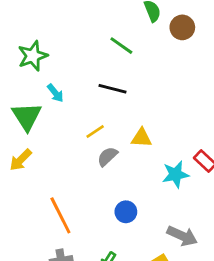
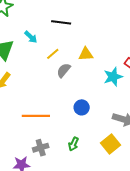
cyan arrow: (55, 93) -> (31, 37), moved
orange line: (60, 215) -> (36, 116), turned -56

